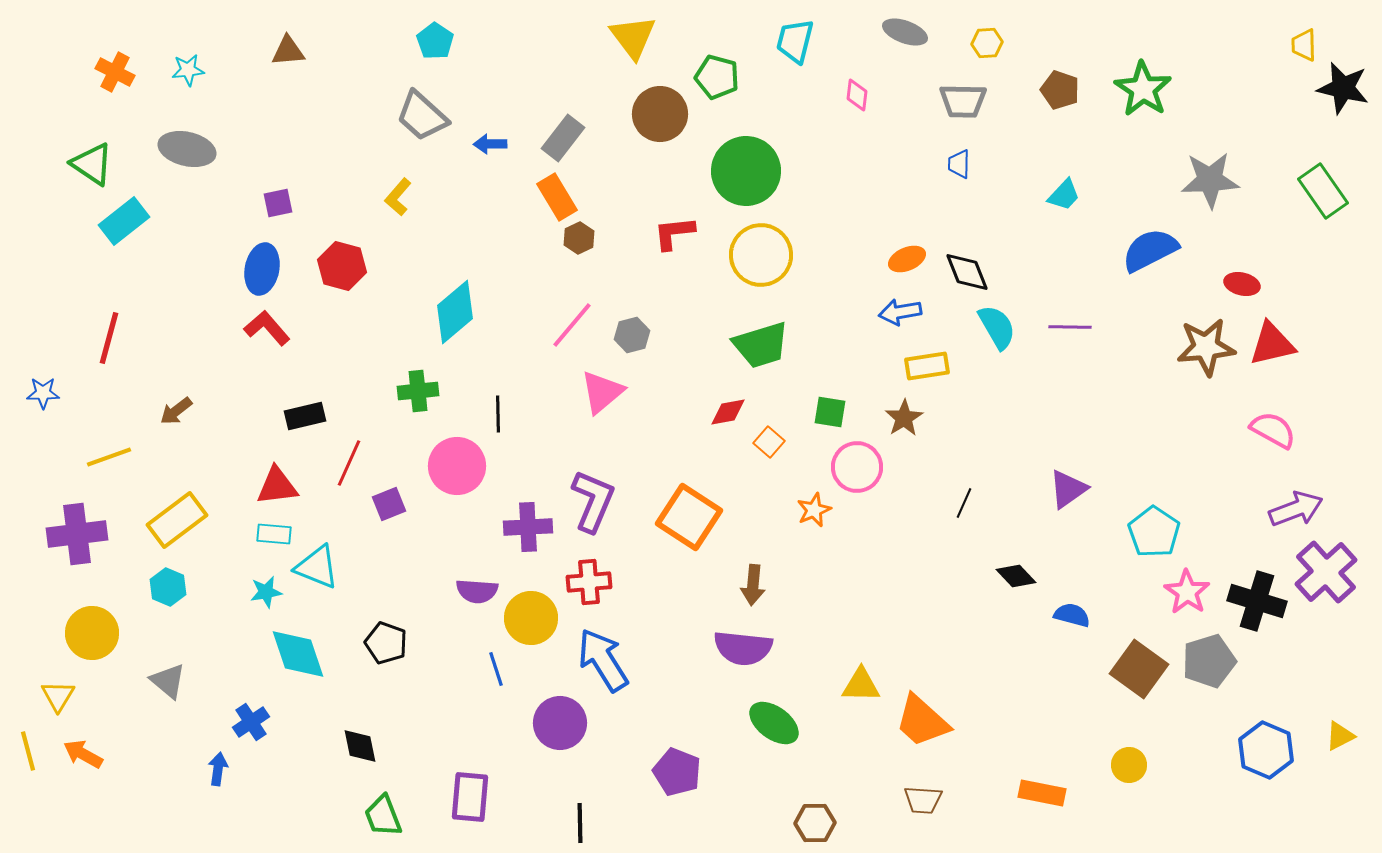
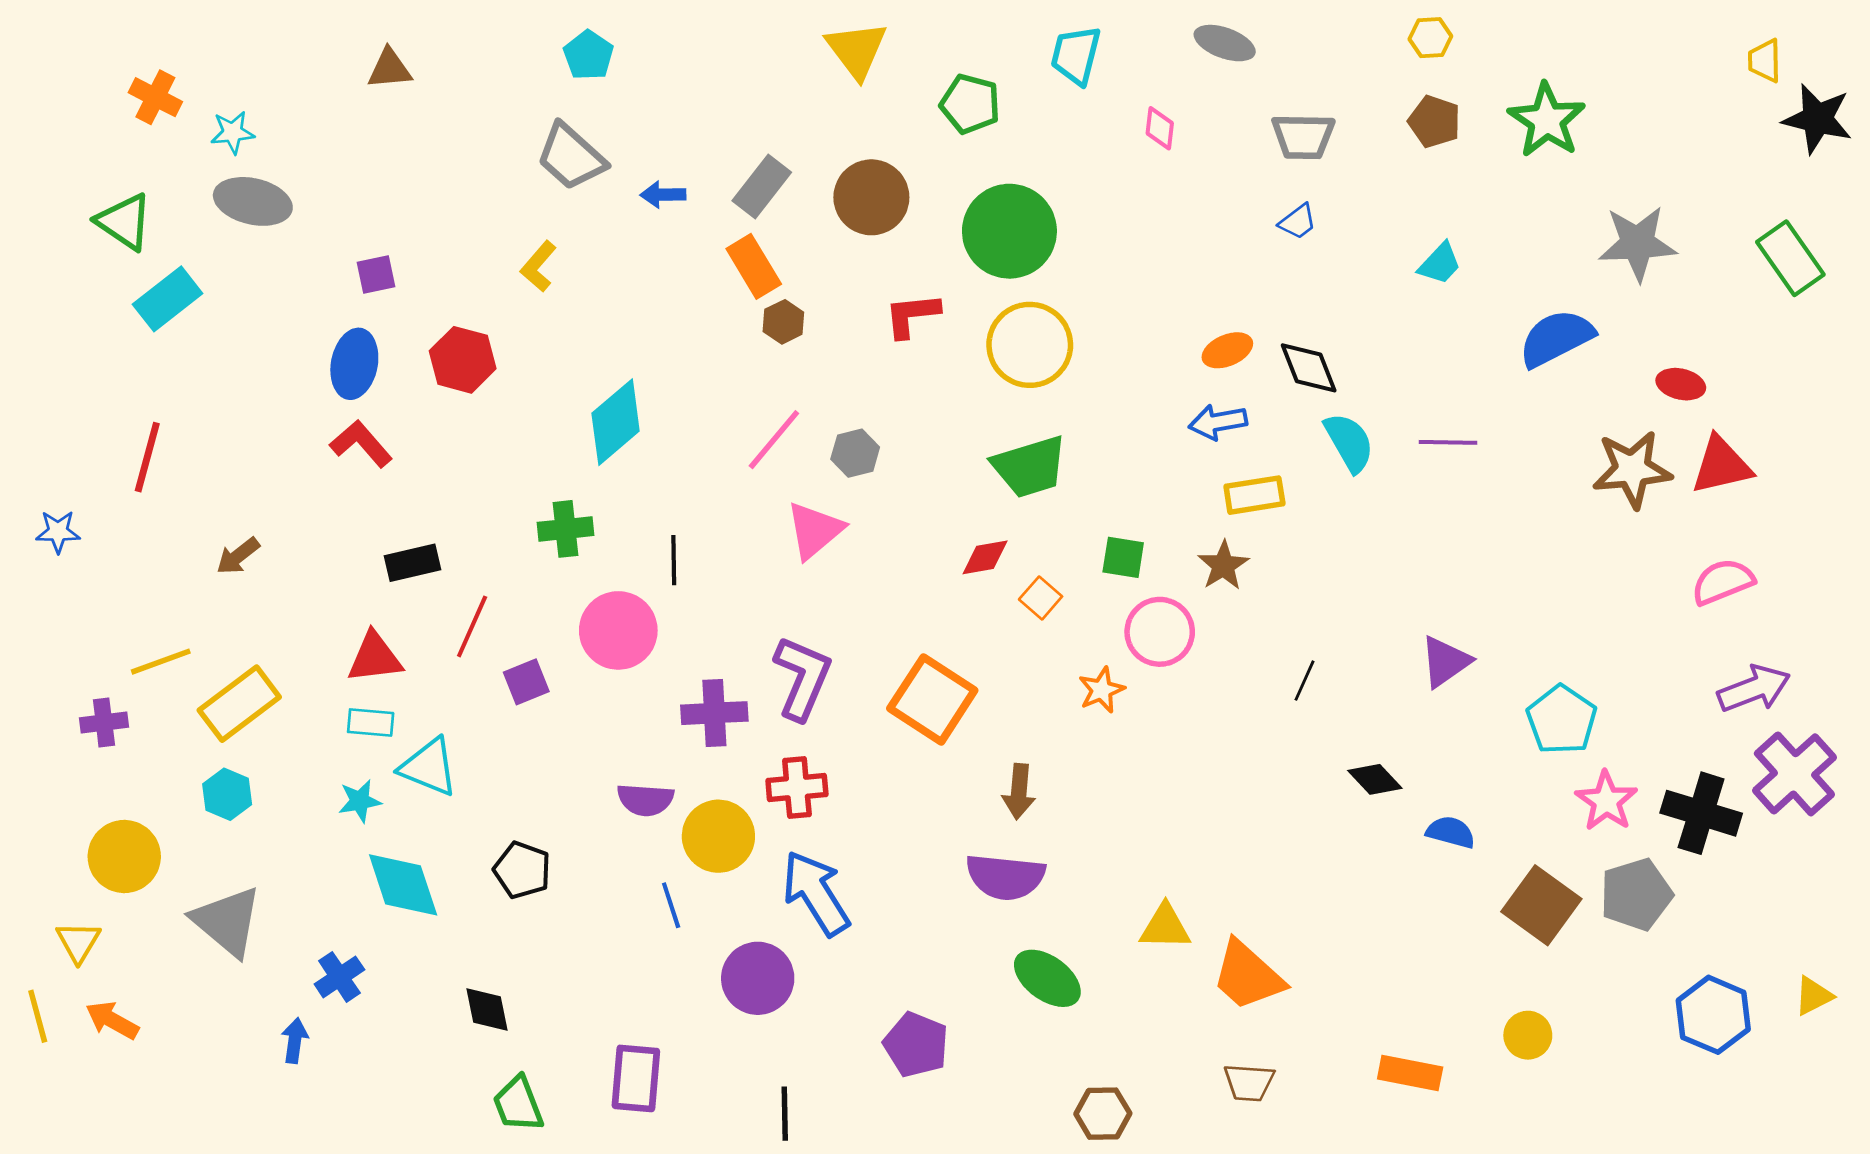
yellow hexagon: (987, 43) -> (1430, 38), moved
cyan star: (188, 70) -> (233, 132), moved
brown circle: (660, 114) -> (871, 197), moved
blue trapezoid: (959, 164) -> (1298, 222), turned -128
pink semicircle: (1273, 430) -> (1723, 582), turned -51
yellow line: (109, 457) -> (161, 662), moved
purple cross: (77, 534) -> (104, 723), size x0.6
gray triangle: (168, 681) -> (227, 921), size x1.5

